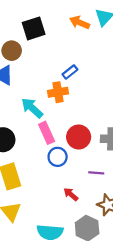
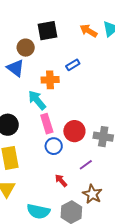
blue rectangle: (70, 72) -> (73, 65), moved
orange cross: (58, 92) -> (50, 80), moved
purple line: (96, 173) -> (86, 165), turned -48

